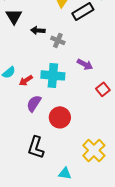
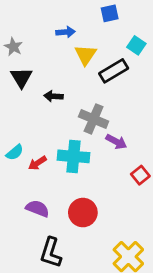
gray cross: (58, 40) -> (94, 119), moved, size x1.5
purple semicircle: (34, 103) -> (37, 209), moved, turned 78

